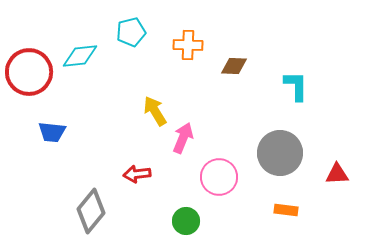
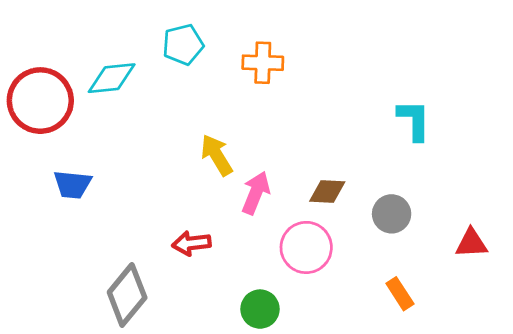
brown diamond: (234, 66) -> (327, 191), moved
gray circle: (280, 153) -> (392, 214), size x0.6
orange rectangle: (286, 210) -> (400, 294), turned 50

